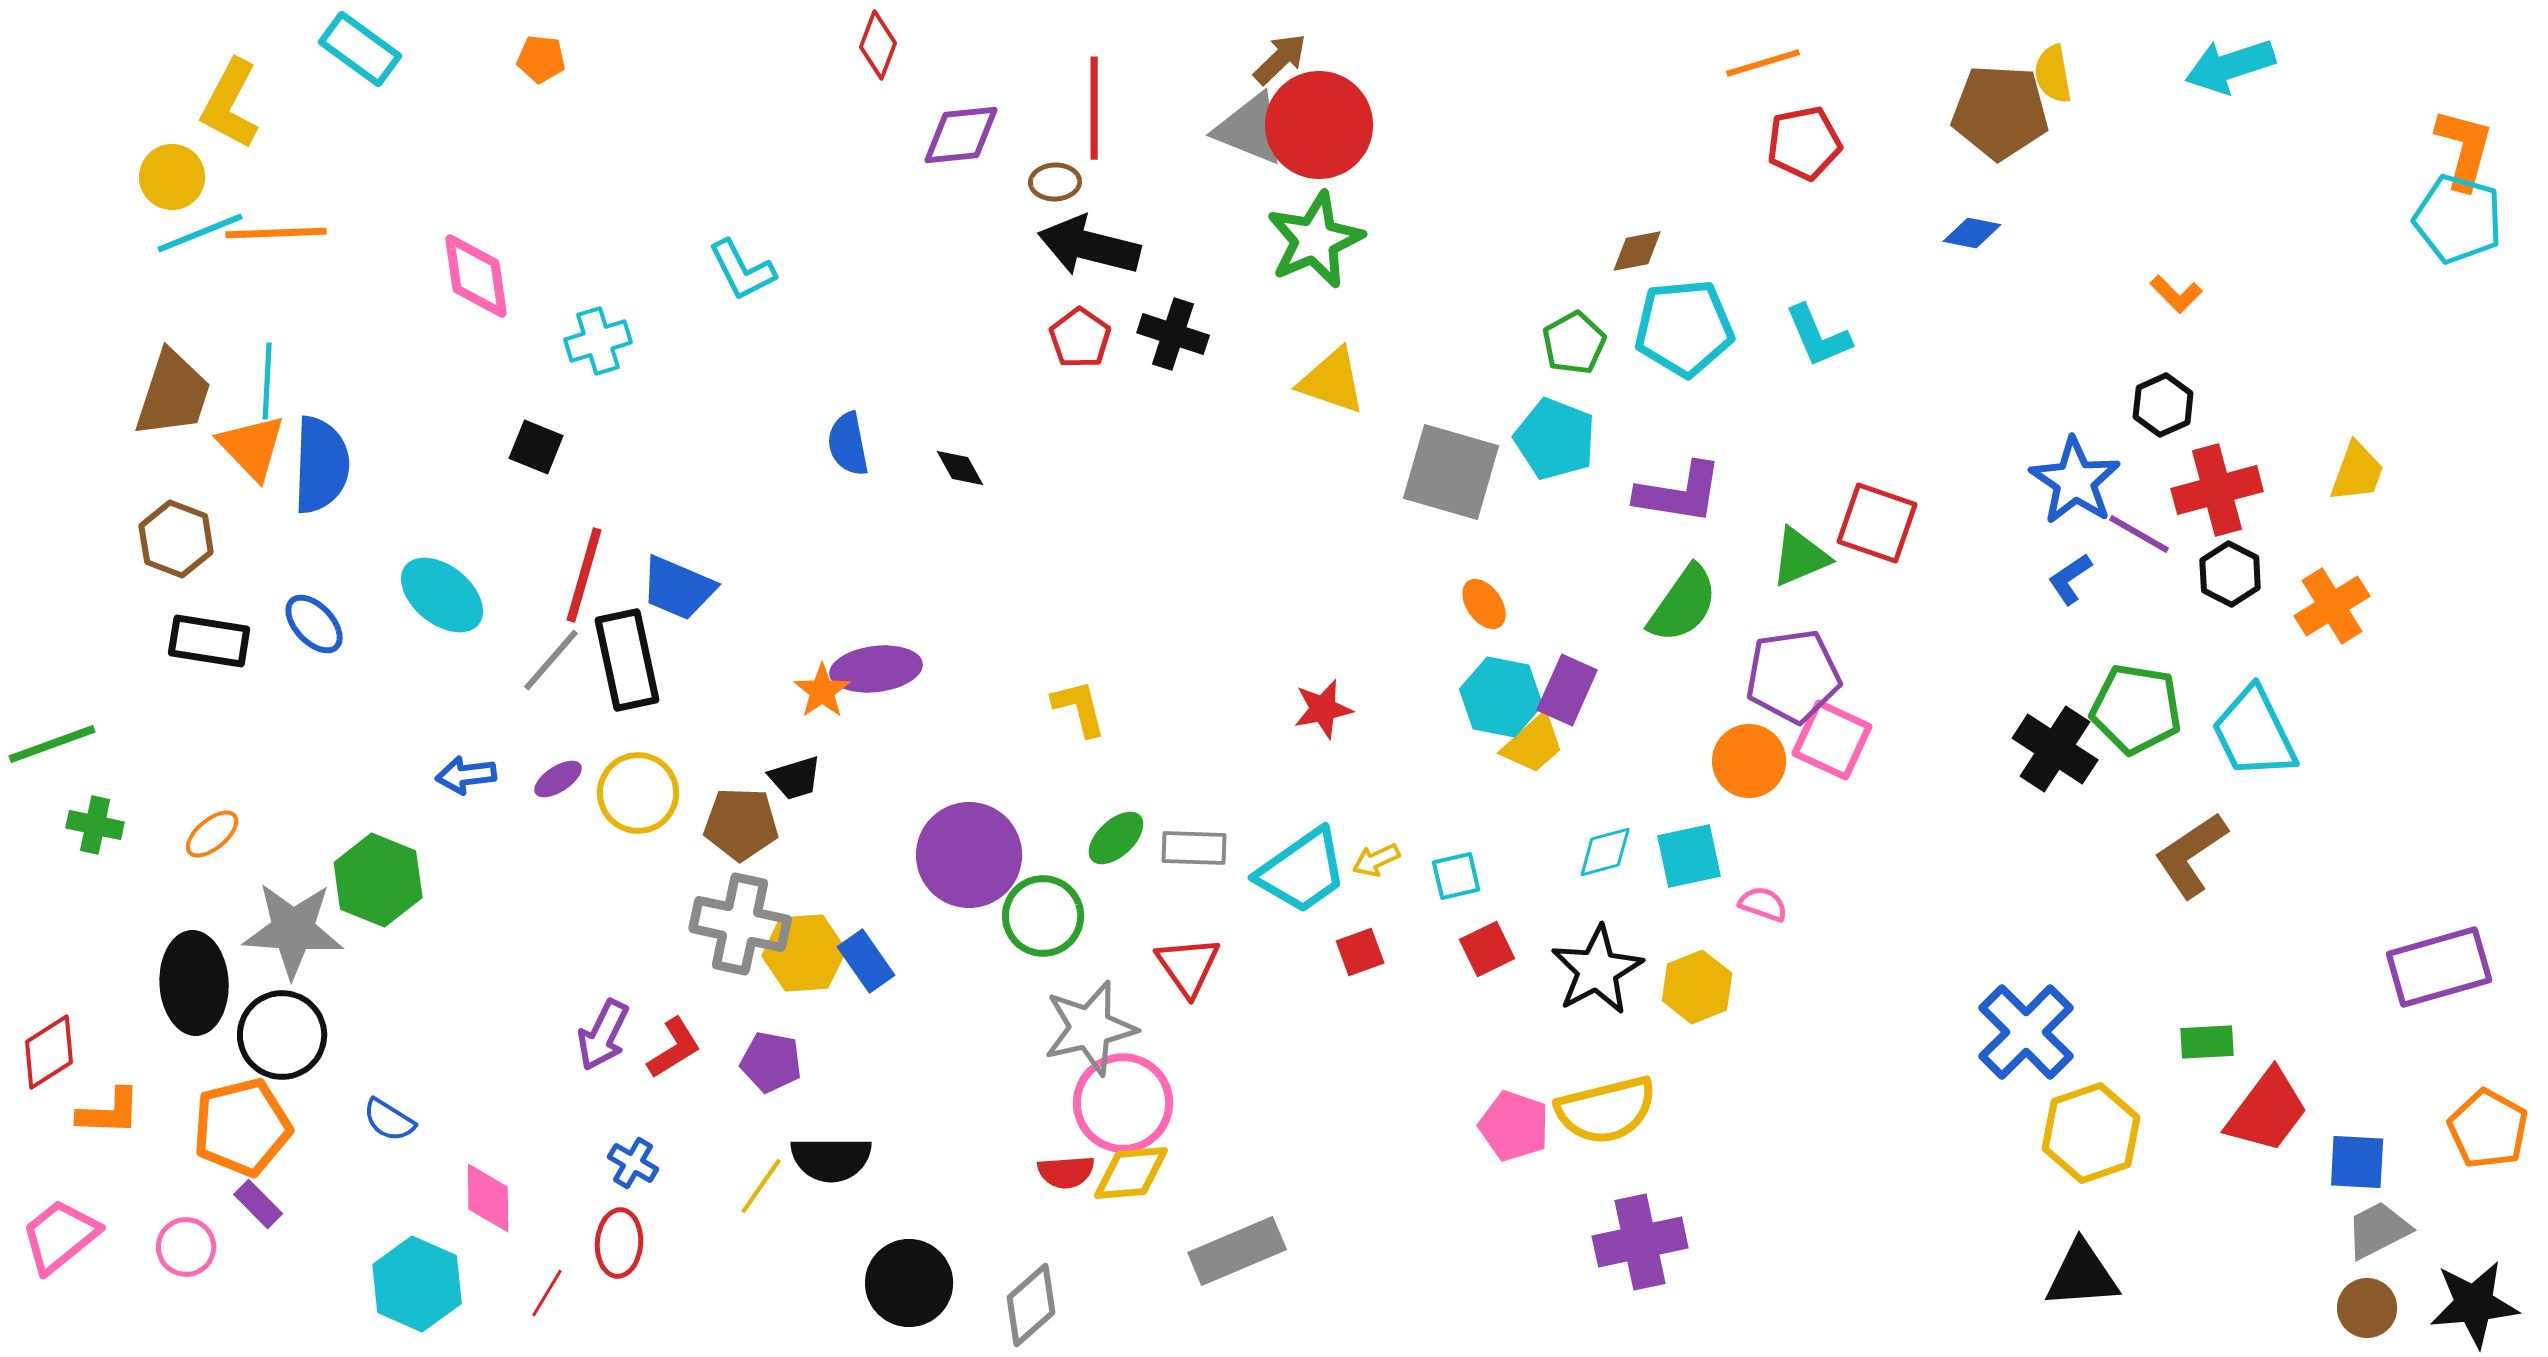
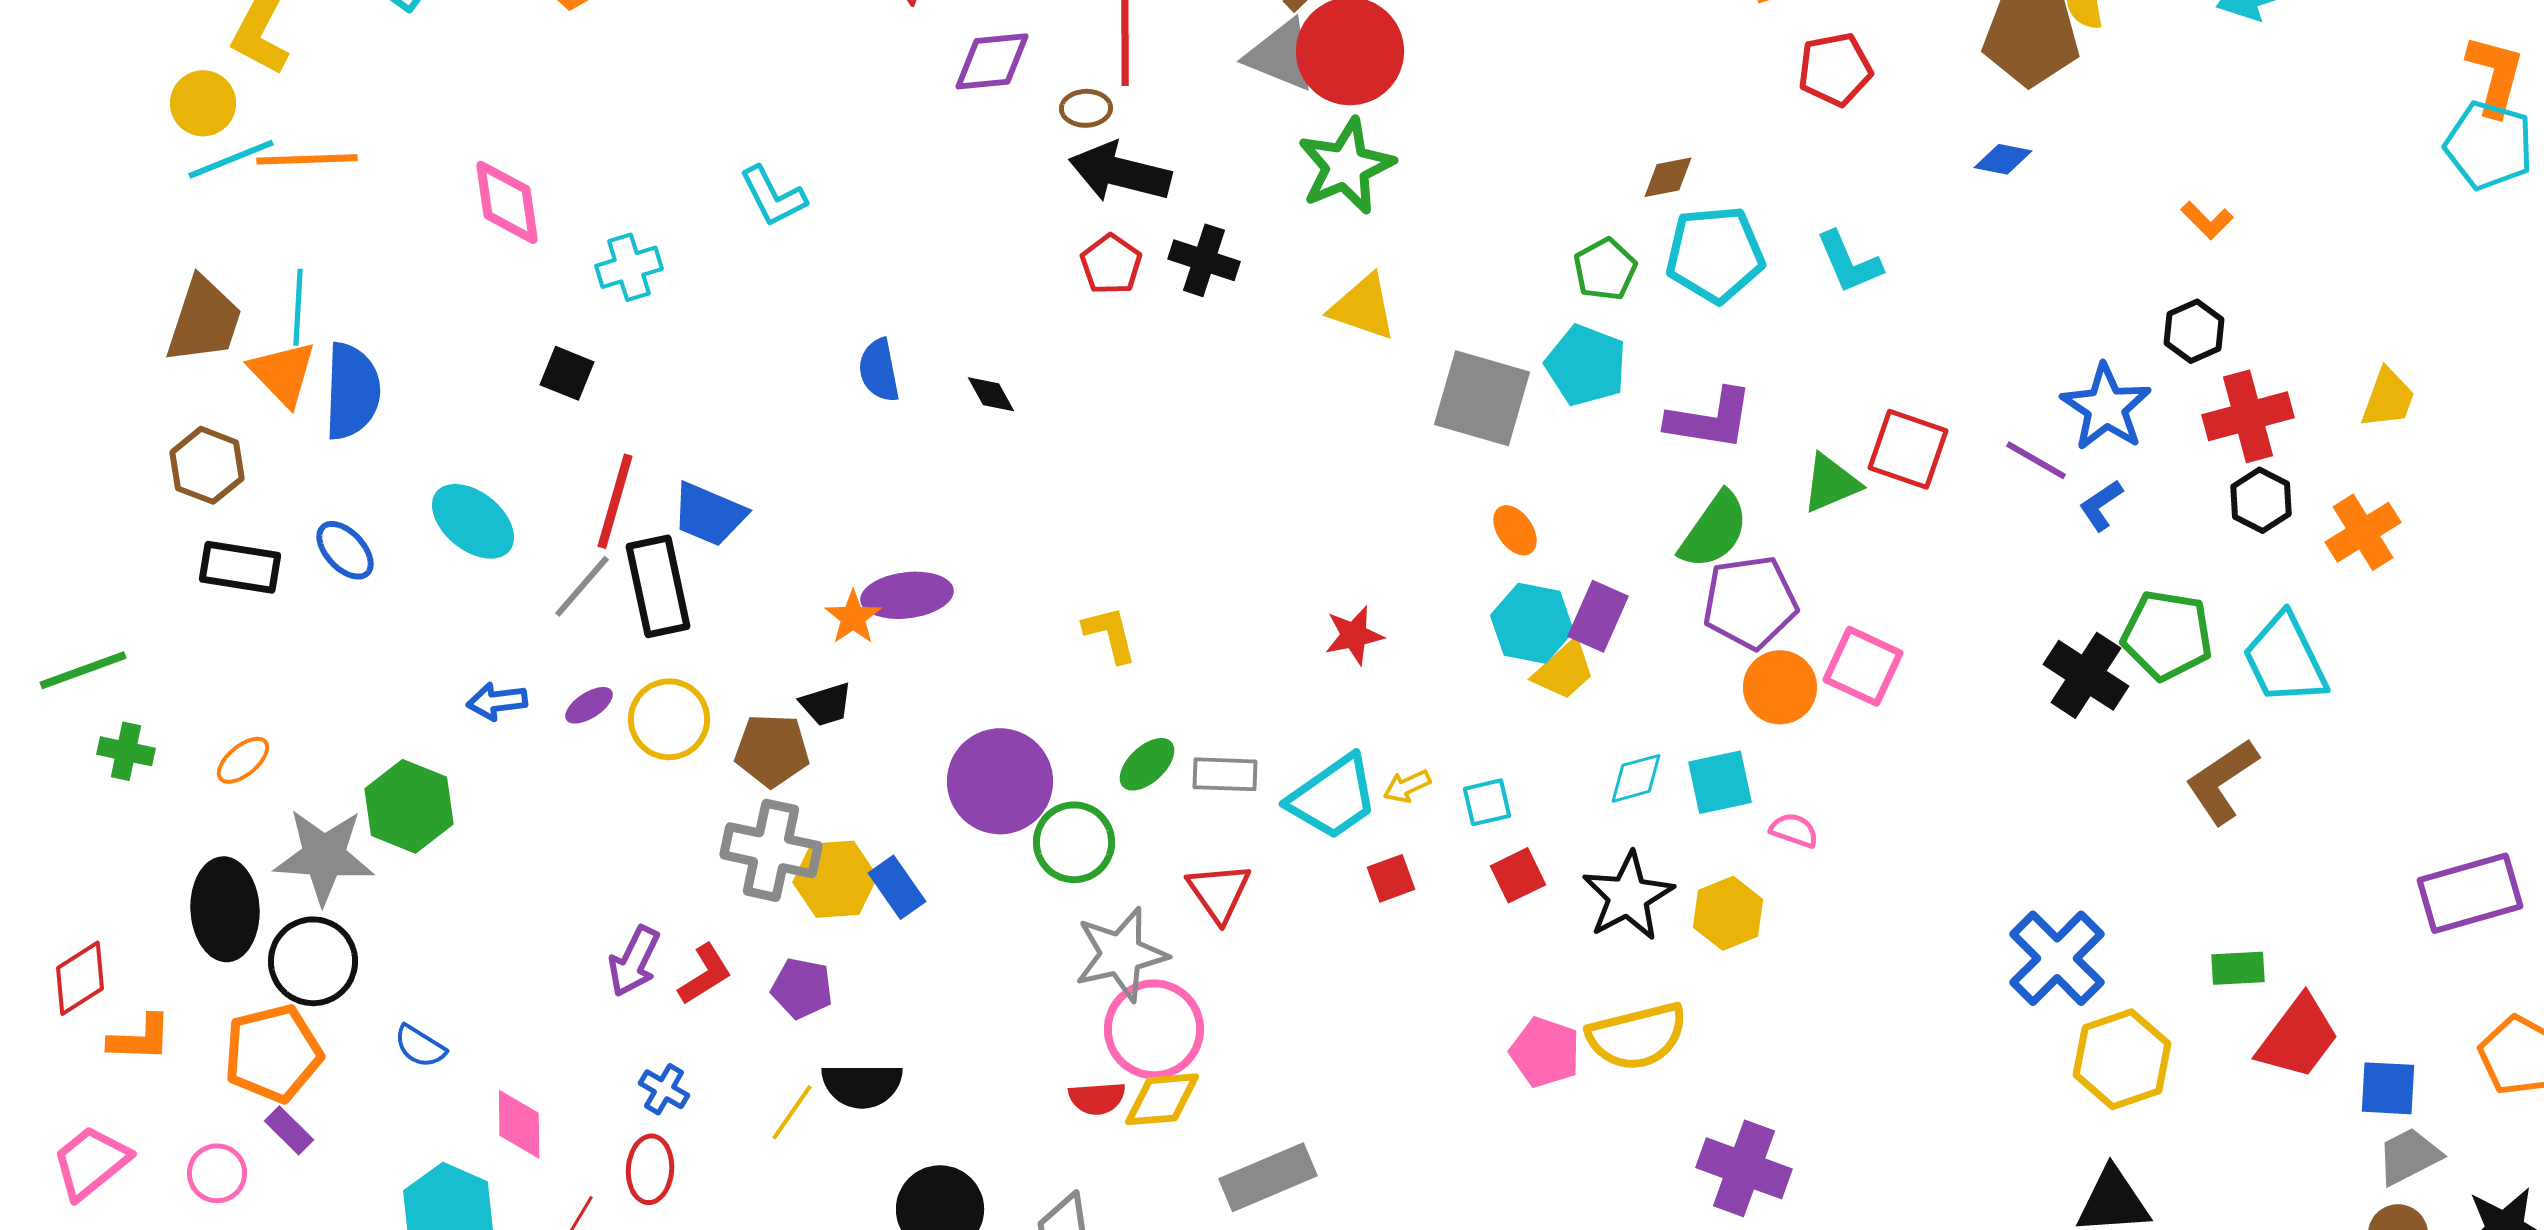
purple line: (2139, 534) -> (2036, 460), moved
purple pentagon: (1793, 676) -> (1750, 602), moved
purple cross: (1640, 1242) -> (1744, 1168), moved, turned 32

